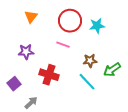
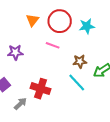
orange triangle: (31, 17) -> (32, 20), moved
red cross: (49, 75) -> (41, 89), moved

